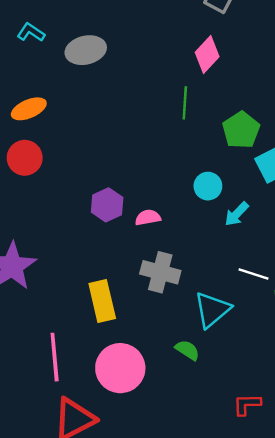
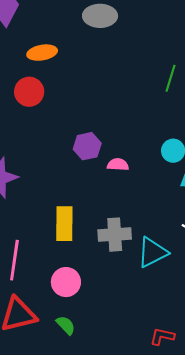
gray cross: (160, 272) -> (115, 235), moved, turned -32
green semicircle: (187, 350) -> (66, 325), moved
pink circle: (120, 368) -> (66, 282), size x0.7

